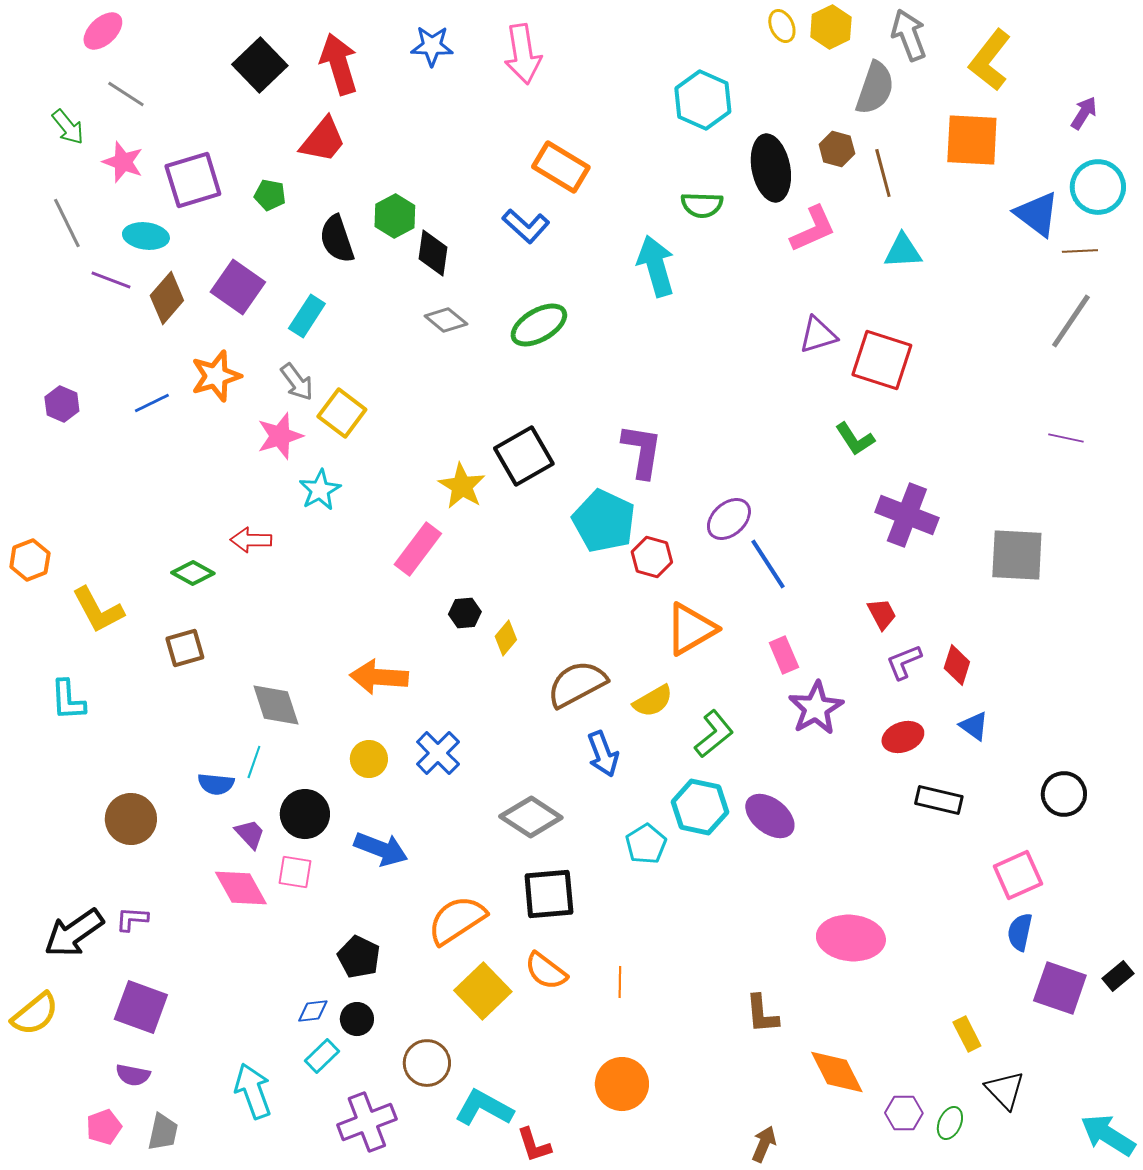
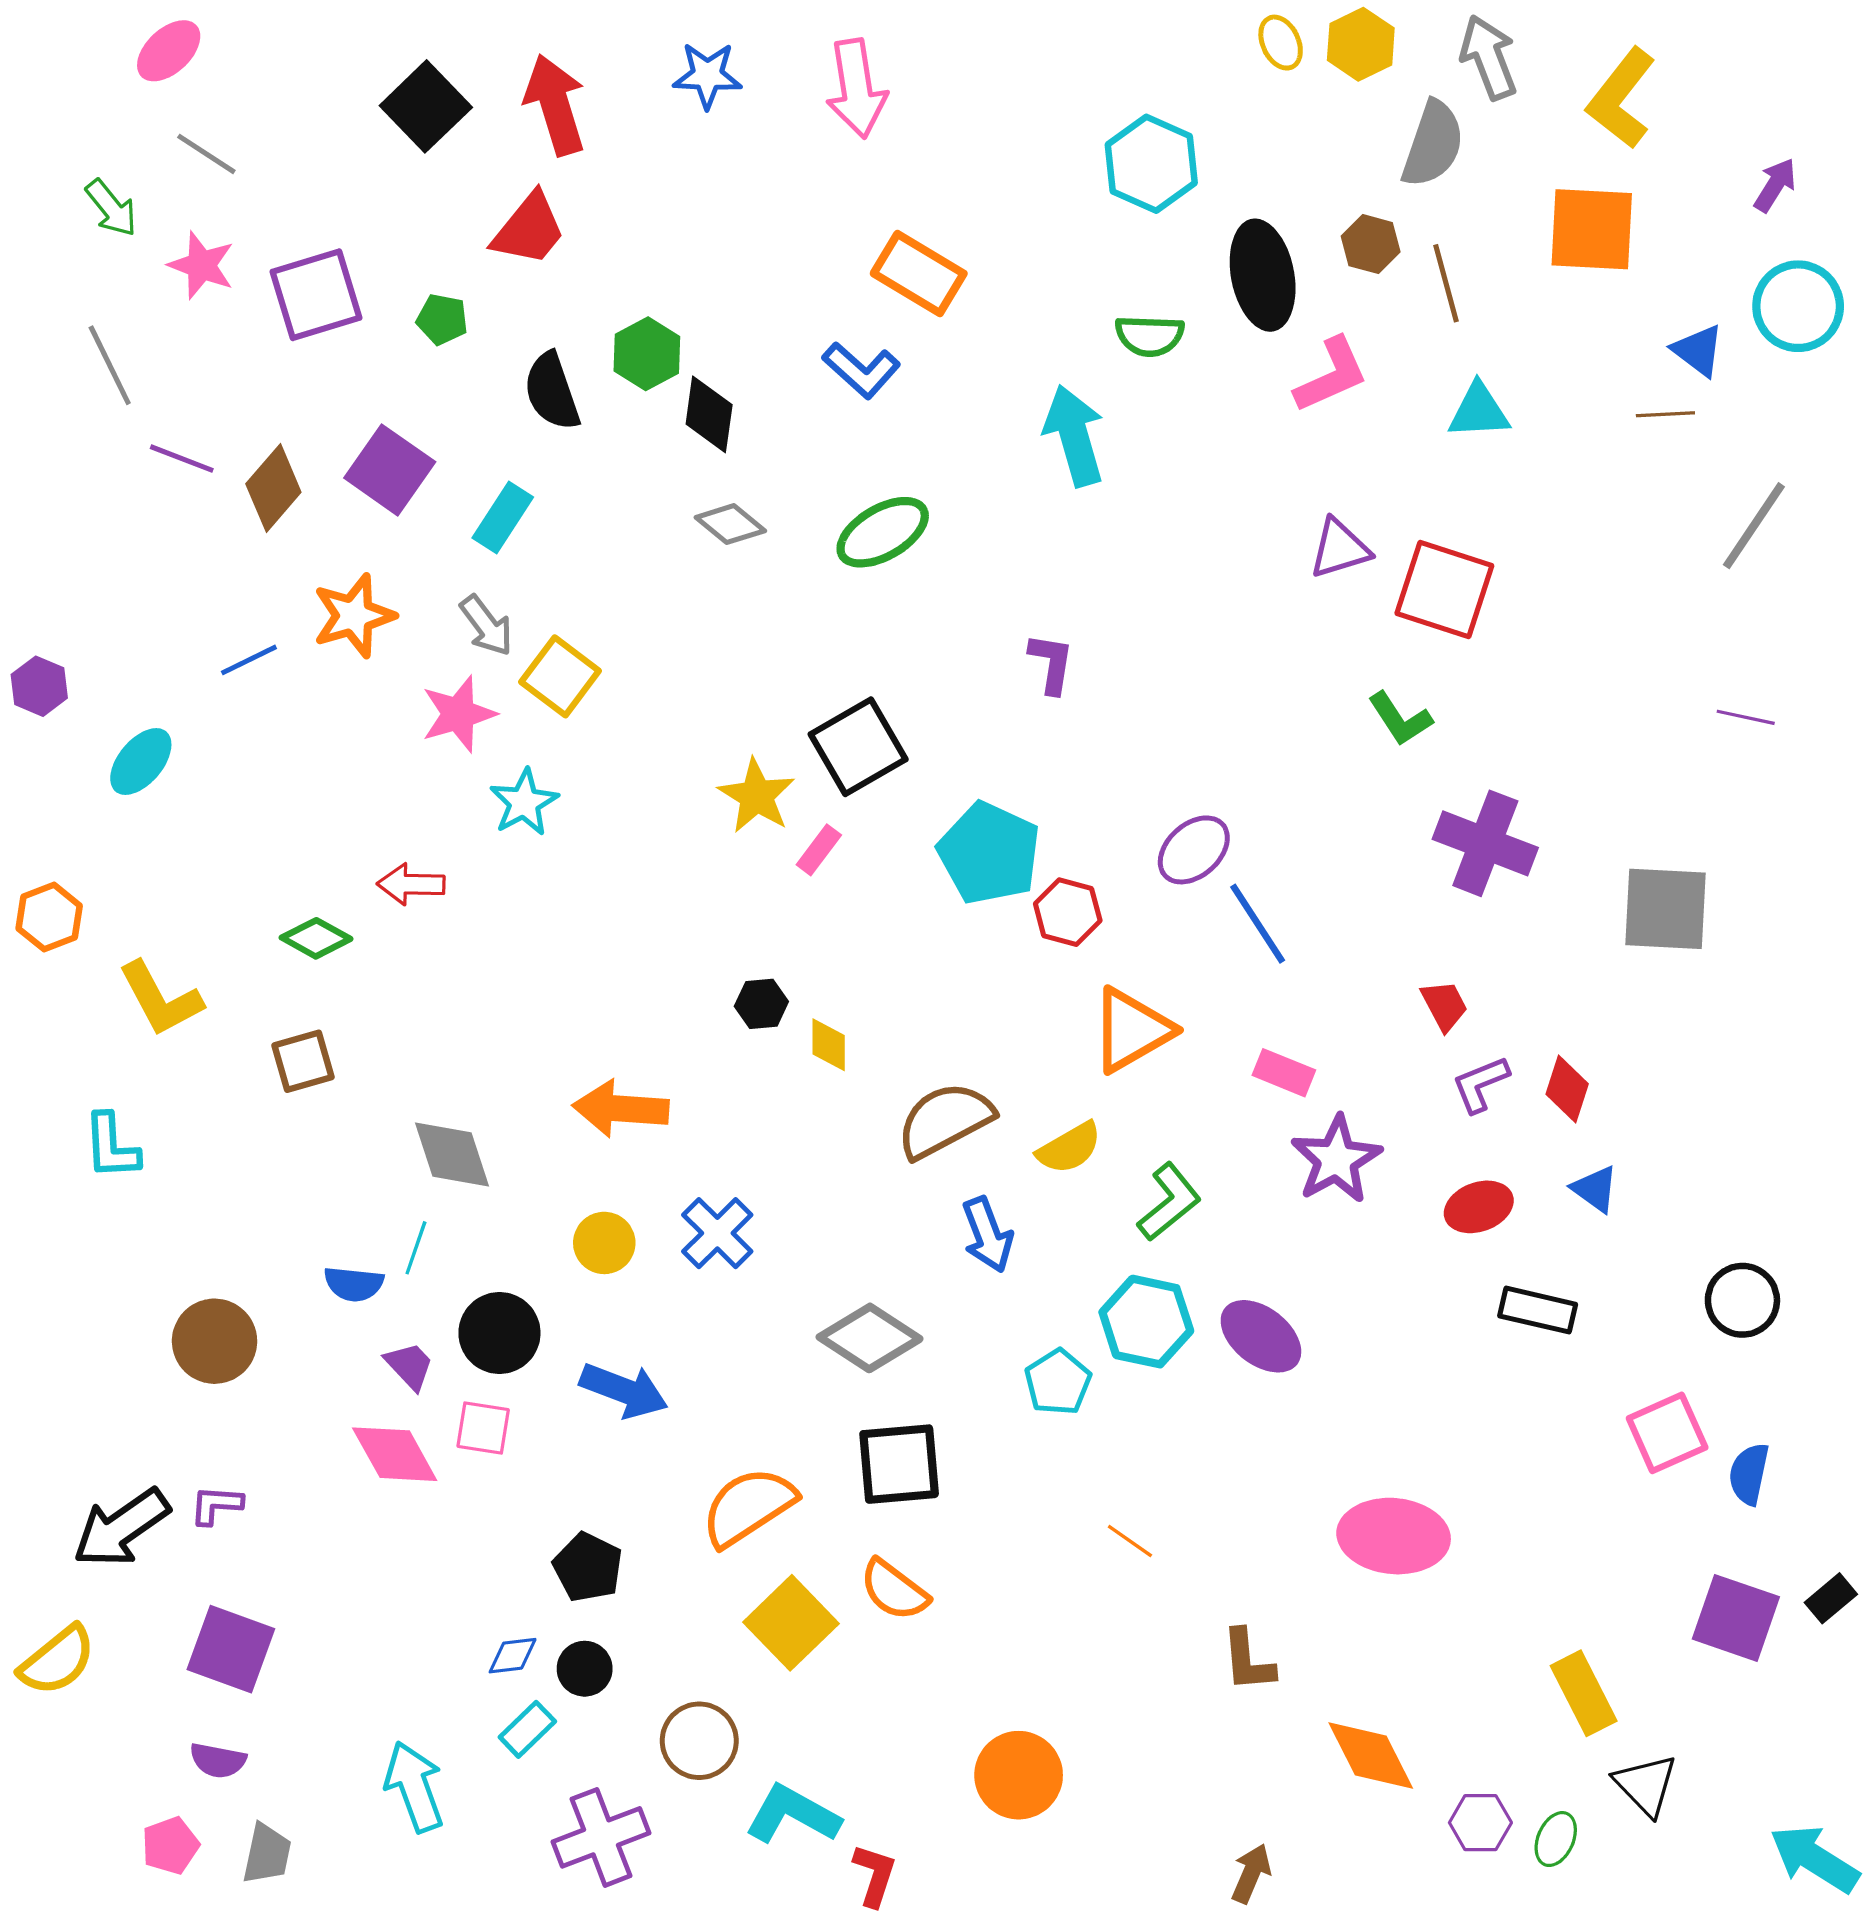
blue triangle: (1037, 214) -> (1698, 350), size x0.7
cyan ellipse: (146, 236) -> (141, 761), moved, turned -57
brown line: (1080, 251) -> (1665, 414), moved
purple hexagon: (62, 404) -> (39, 686), moved
purple L-shape: (642, 451) -> (1051, 663), moved, size x0.7
pink rectangle: (418, 549) -> (819, 850), moved, size x0.6
yellow diamond: (506, 638) -> (829, 1045), turned -40
pink rectangle: (784, 655) -> (1284, 1073), turned -45
blue semicircle: (1020, 932) -> (1749, 1474), moved
orange line: (620, 982) -> (1130, 1541), moved, turned -56
yellow rectangle: (967, 1034) -> (1584, 1693), size x1.4
red L-shape: (534, 1145) -> (874, 1875), turned -144

